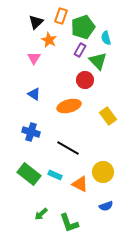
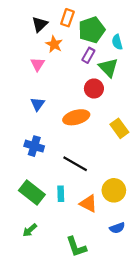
blue triangle: (34, 94) -> (38, 104), turned 32
cyan rectangle: (55, 175) -> (61, 194), turned 64
green arrow: (41, 214) -> (30, 230), moved

